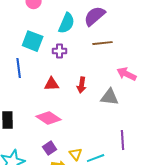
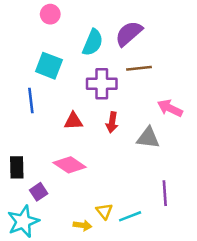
purple cross: (60, 51) -> (102, 84), moved, size x1.6
purple square: (50, 148) -> (39, 192), moved

